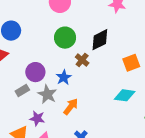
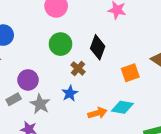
black diamond: (100, 40) -> (98, 47), turned -45
blue star: (64, 77) -> (70, 93), moved
orange arrow: (71, 107) -> (97, 113), moved, turned 36

